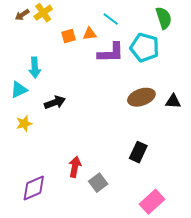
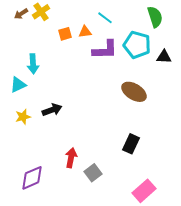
brown ellipse: (141, 97) -> (134, 92), turned 50
black triangle: (173, 101) -> (164, 57), moved
black arrow: (55, 102) -> (52, 110), moved

